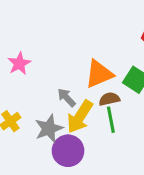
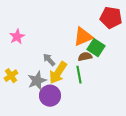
orange triangle: (99, 74) -> (83, 37), moved
brown semicircle: (109, 99) -> (85, 57), moved

